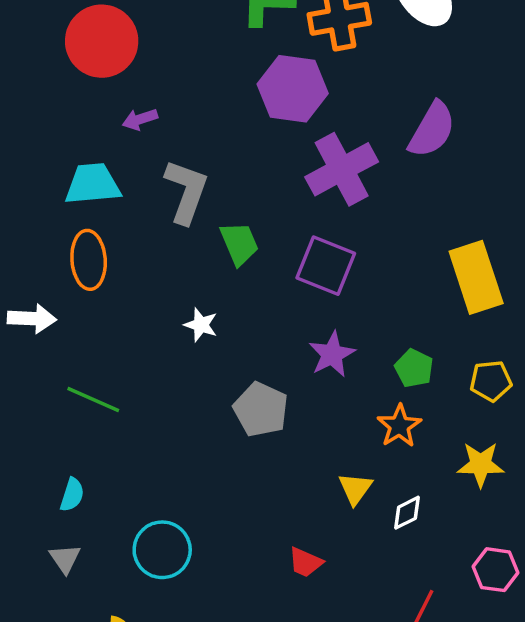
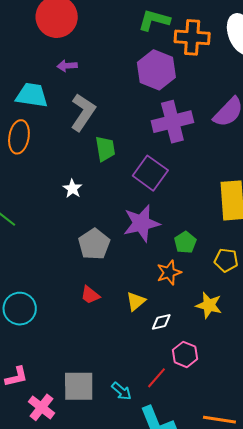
purple star: (332, 354) -> (141, 223), size x1.4
red trapezoid: (305, 562) -> (90, 295), moved
pink hexagon: (496, 570) -> (185, 354), moved

